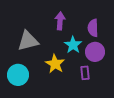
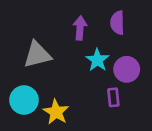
purple semicircle: (93, 28) -> (117, 23), moved
yellow star: (55, 64) -> (56, 112), moved

